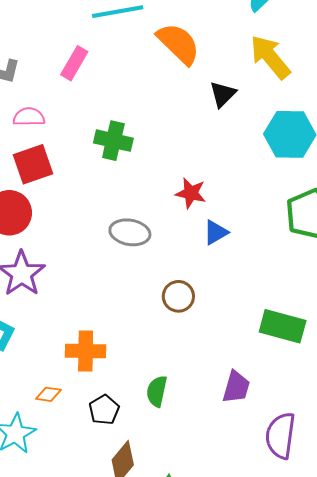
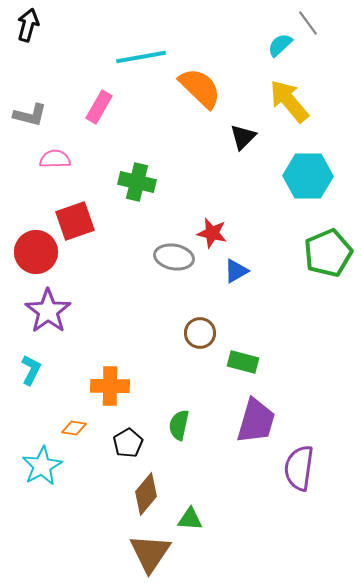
red square: (33, 164) -> (75, 221), moved
gray ellipse: (130, 232) -> (174, 257), moved
green rectangle: (283, 326) -> (243, 362), moved, size x0.7
purple trapezoid: (236, 387) -> (256, 421), size x1.4

